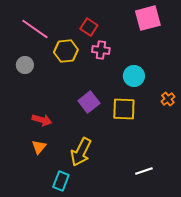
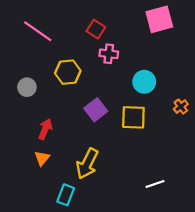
yellow hexagon: (66, 51) -> (68, 72), moved
gray circle: (25, 65) -> (27, 87), moved
red arrow: (42, 120) -> (45, 129), turned -84

